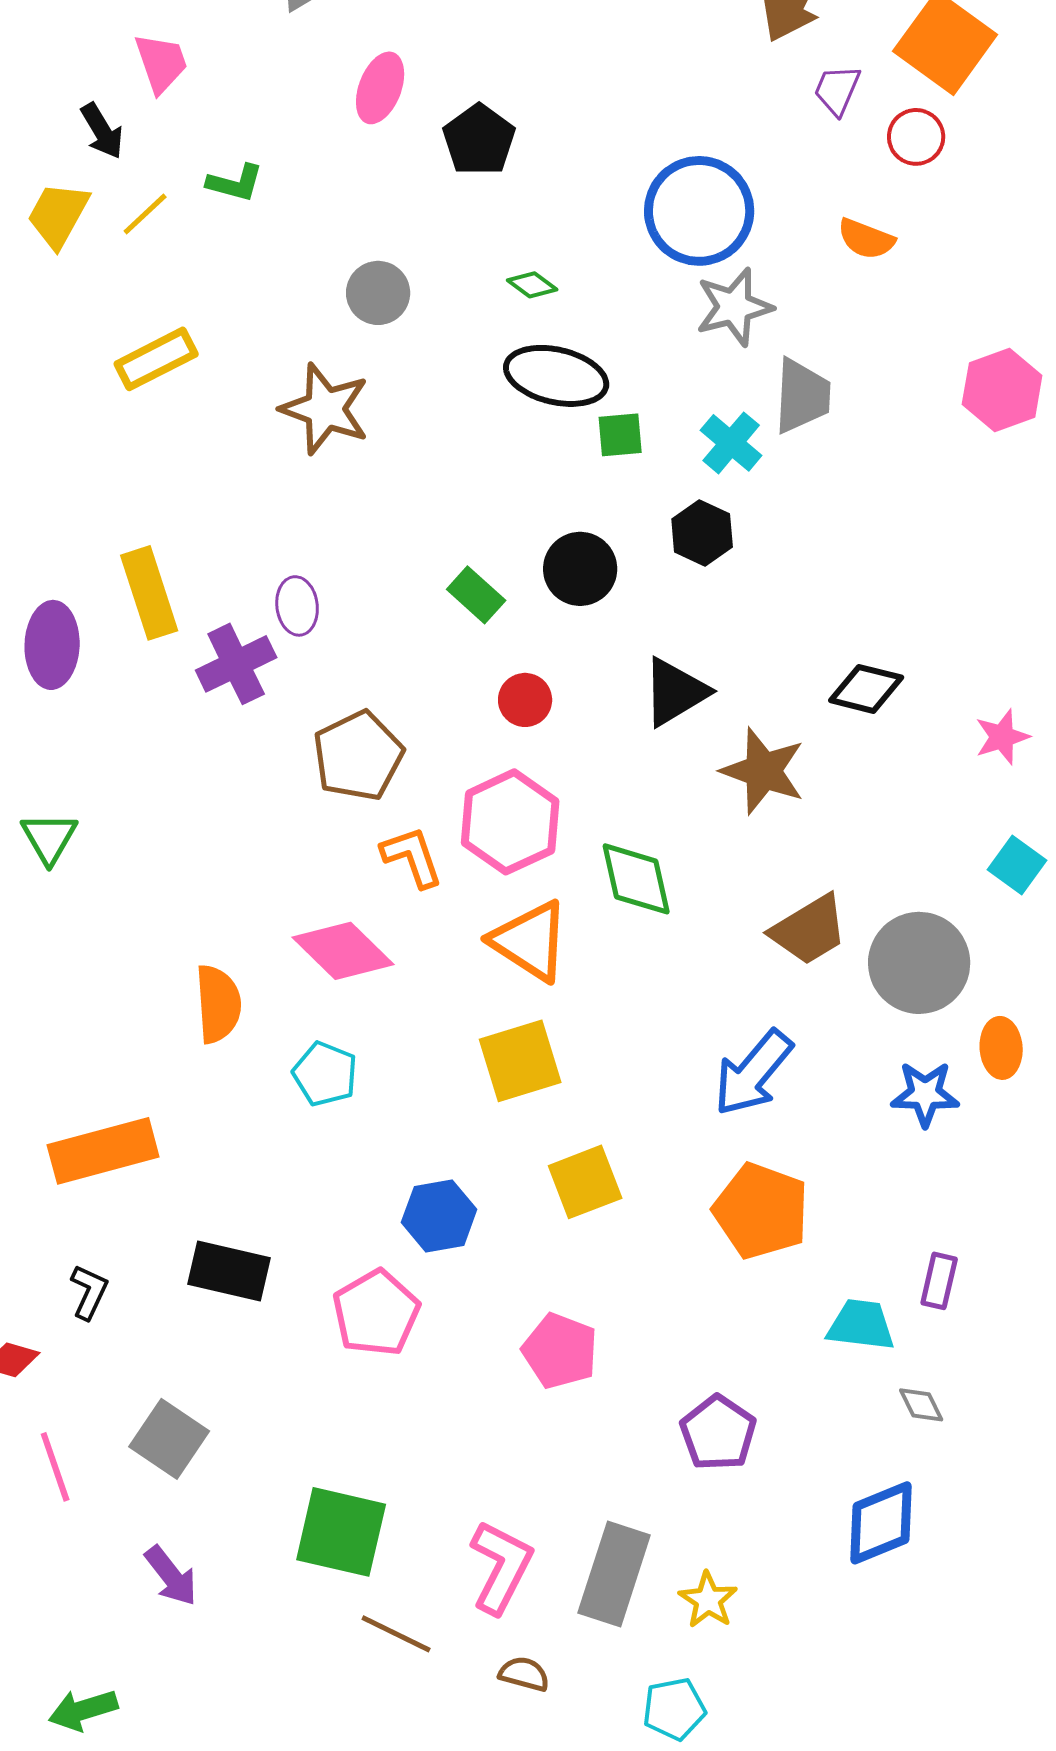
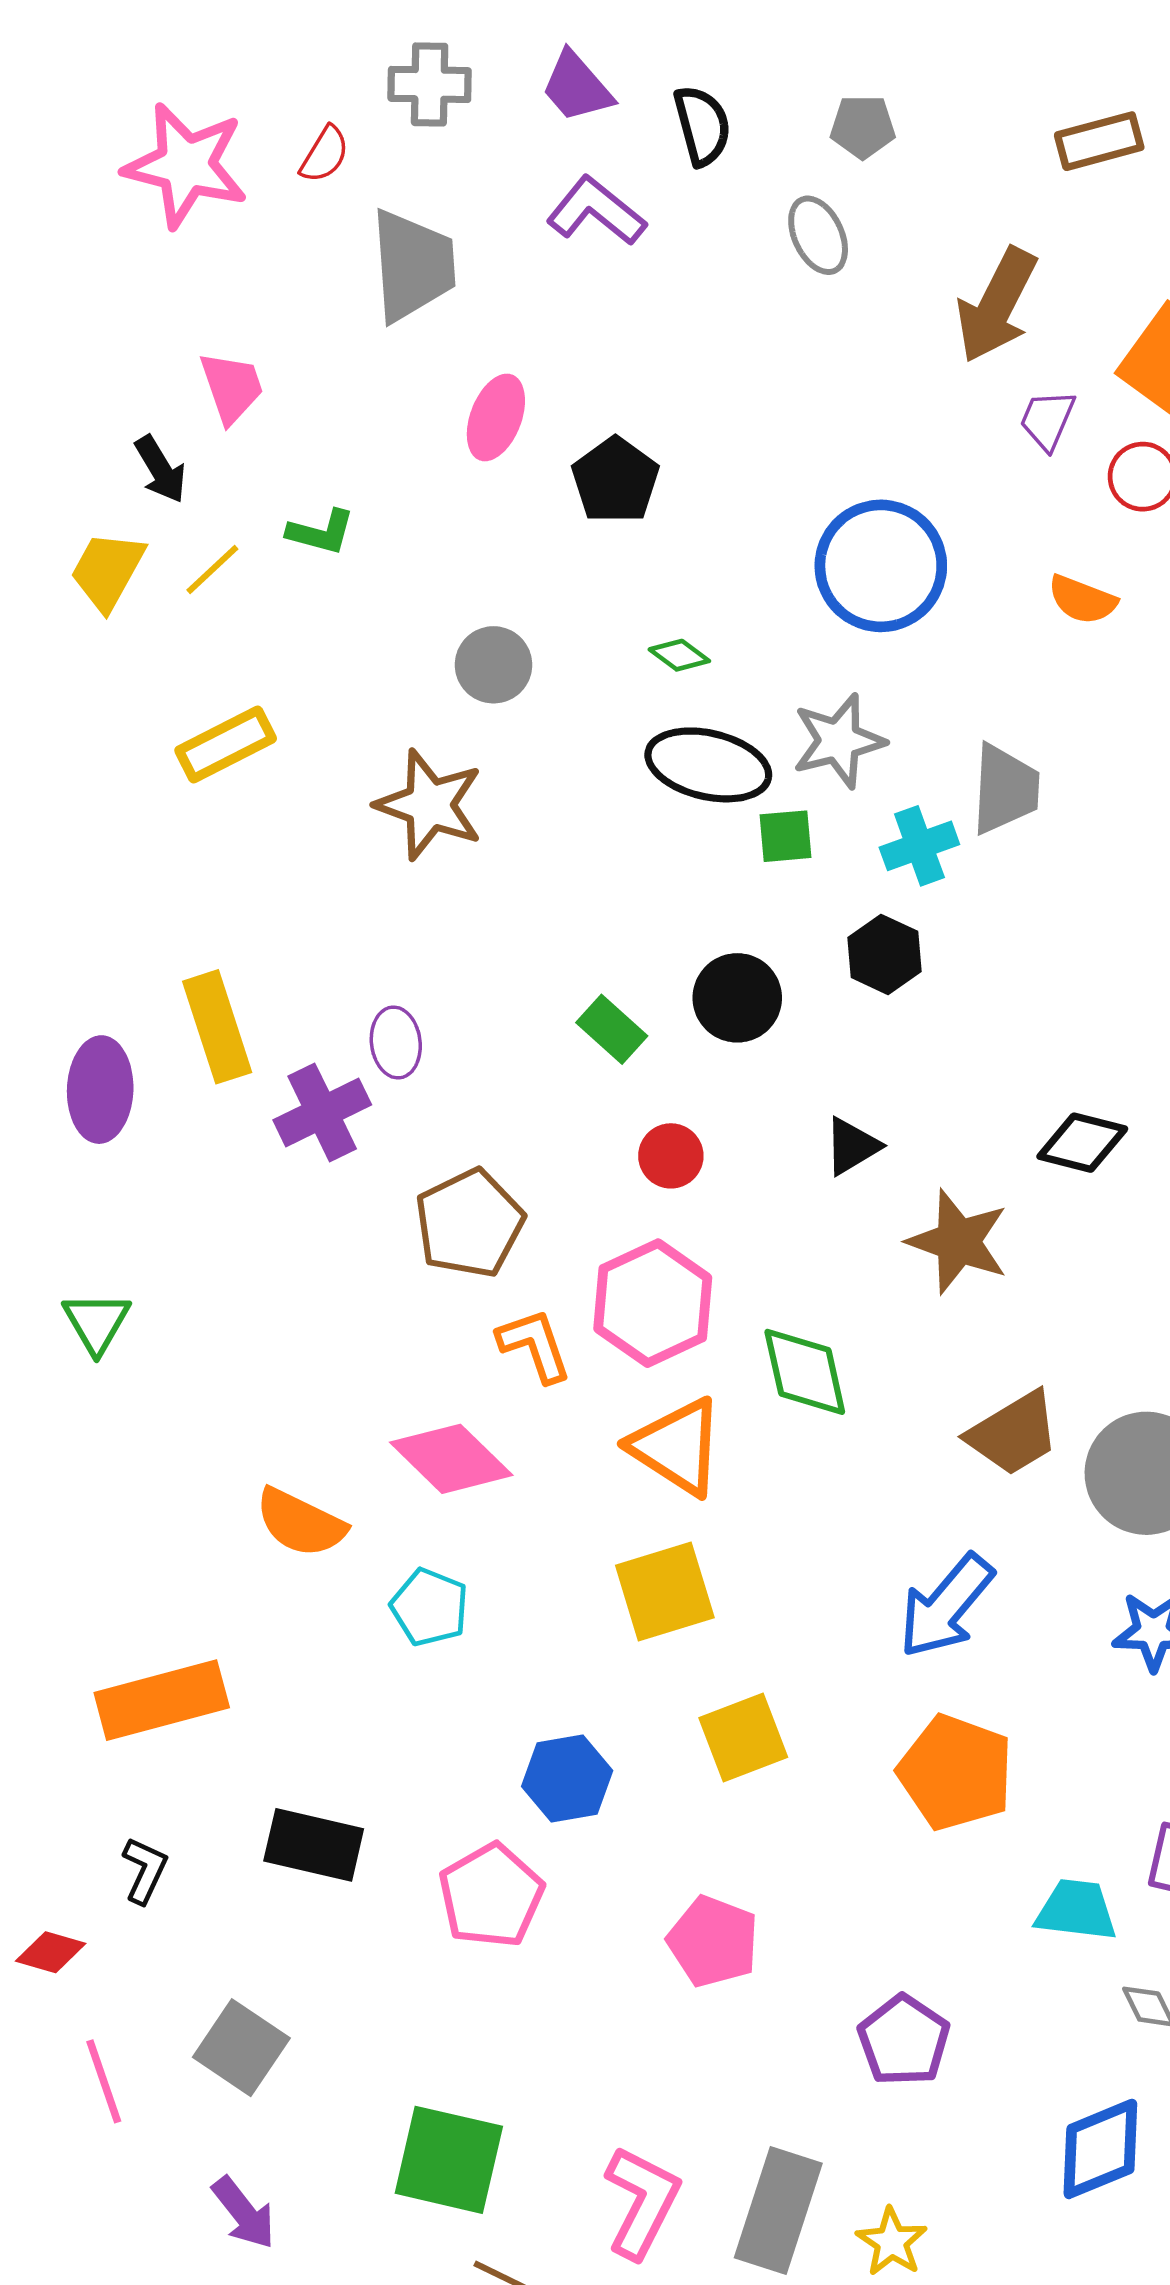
gray star: (734, 307) -> (839, 741), moved
cyan cross: (731, 443) -> (919, 846), turned 30
black triangle: (675, 692) -> (852, 1146), size x0.7
orange semicircle: (218, 1004) -> (300, 1523), turned 120

